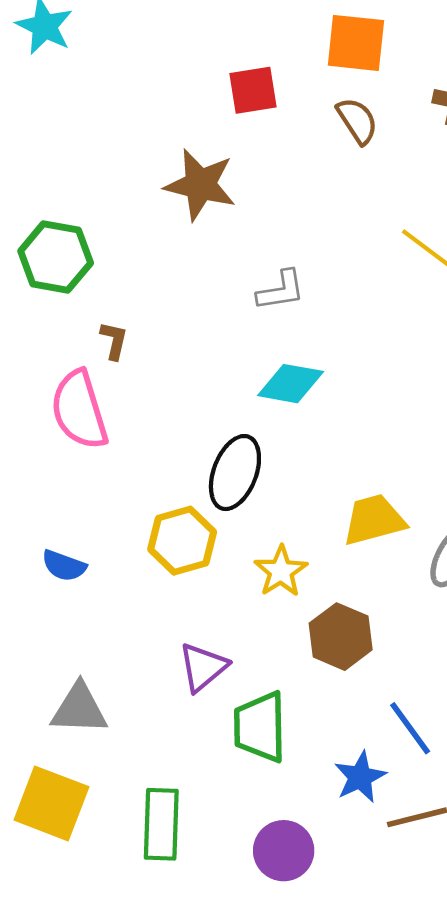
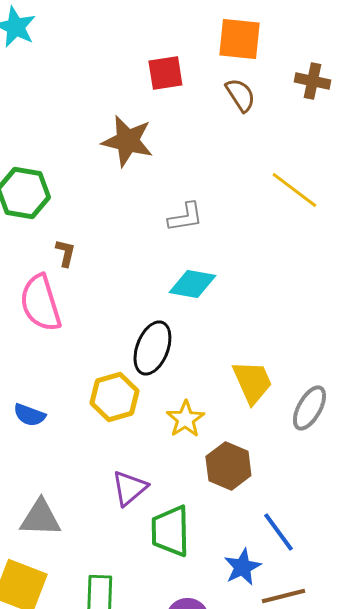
yellow trapezoid: (374, 520) -> (252, 382), turned 81

